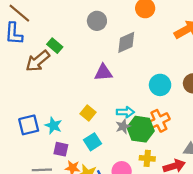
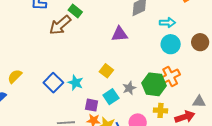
cyan arrow: (125, 112) -> (167, 23), moved
blue square: (29, 125) -> (53, 83), turned -30
gray star: (123, 126) -> (129, 88), moved
purple square: (61, 149) -> (92, 105), moved

